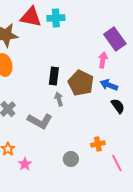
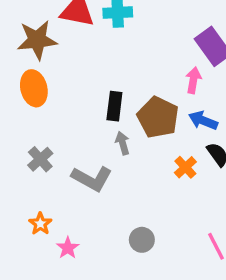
orange cross: (98, 144) -> (185, 167), moved, turned -32

